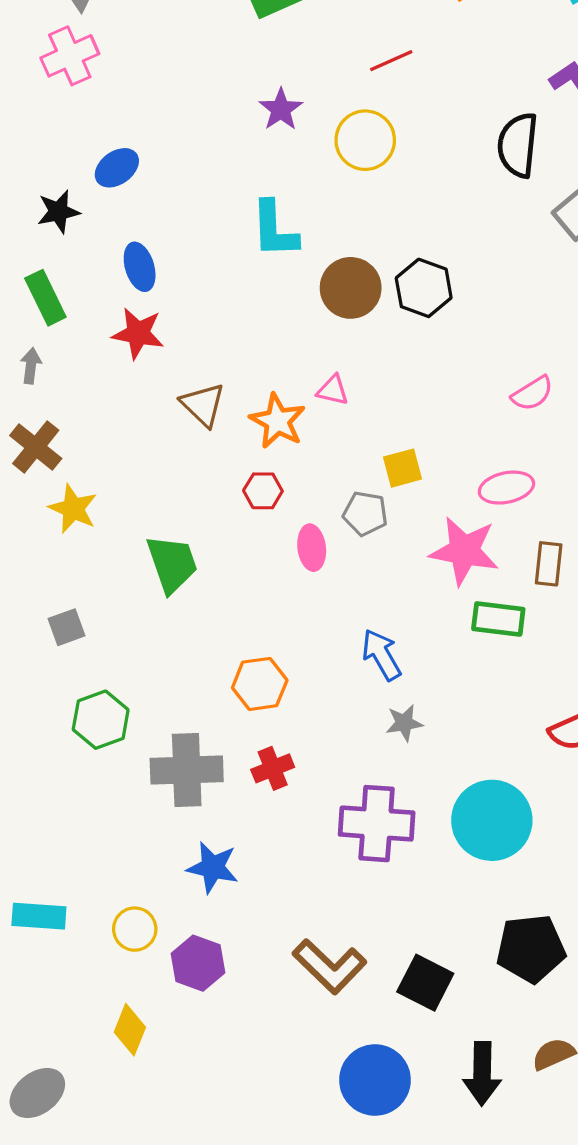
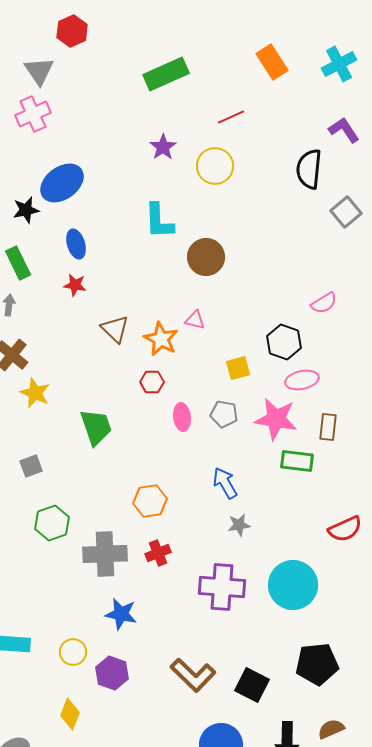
blue ellipse: (117, 168) -> (62, 183), size x1.6
black hexagon: (424, 288) -> (284, 342), moved
red star: (138, 333) -> (75, 285), size x0.7
pink semicircle: (532, 393) -> (324, 303), moved
gray pentagon: (365, 514) -> (224, 414), moved

